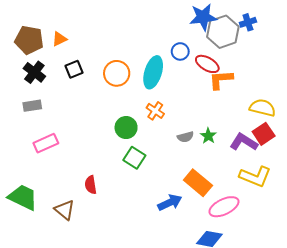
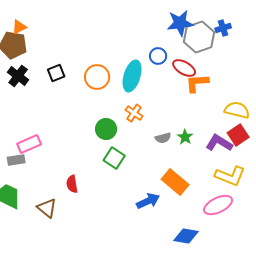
orange triangle: (59, 39) -> (19, 27), moved
gray rectangle: (32, 106) -> (16, 160), moved
pink ellipse: (224, 207) -> (218, 205), moved

